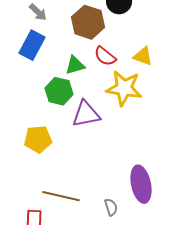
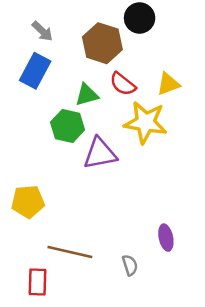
yellow triangle: (143, 56) -> (168, 84), turned -40
yellow pentagon: (38, 139) -> (28, 202), moved
purple ellipse: (141, 184) -> (166, 238), size x0.6

